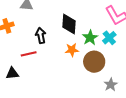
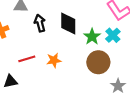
black arrow: (41, 36) -> (40, 23), moved
orange star: (72, 50) -> (54, 60), moved

